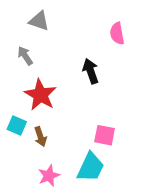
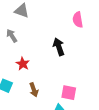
red star: (40, 95) -> (23, 64), size x0.6
brown arrow: (40, 137) -> (34, 90), moved

